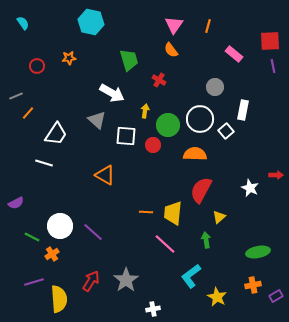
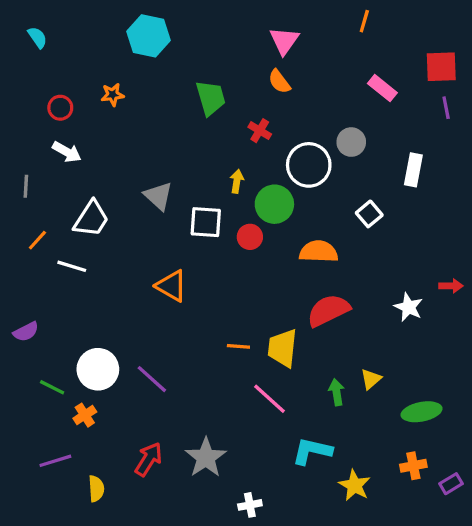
orange line: (208, 26) -> (364, 21), moved
white arrow: (112, 93) -> (67, 152), moved, size x0.7
gray line: (16, 96) -> (26, 186), moved, turned -64
white rectangle: (243, 110) -> (413, 170), moved
orange line: (28, 113) -> (37, 240), moved
white circle: (200, 119) -> (309, 165), moved
red semicircle: (201, 190) -> (328, 310), turned 36
yellow triangle: (219, 217) -> (371, 379), moved
cyan L-shape: (191, 276) -> (312, 451), turned 50
yellow semicircle: (59, 299) -> (96, 489), size x0.6

